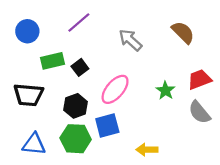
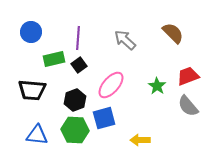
purple line: (79, 22) -> (78, 38), moved, turned -45

